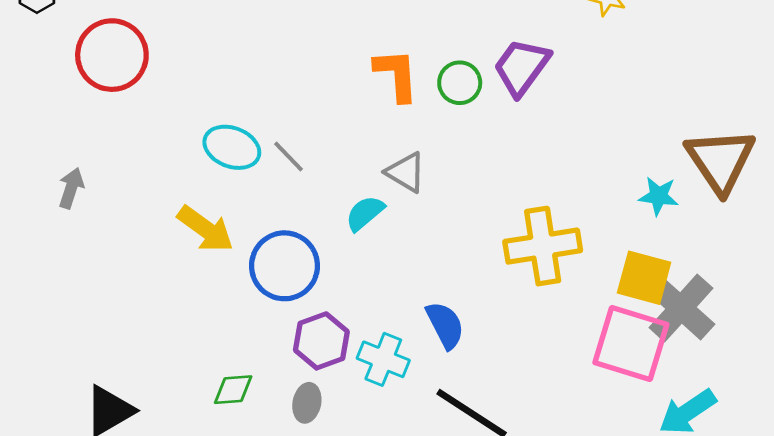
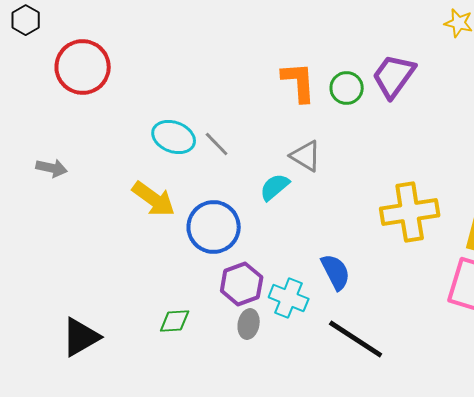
gray arrow: (71, 188) -> (52, 168), turned 84
gray ellipse: (307, 403) -> (249, 324), moved

